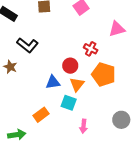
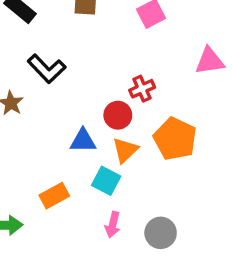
red cross: (91, 49) -> (142, 89), moved, turned 32
gray circle: (121, 120) -> (161, 233), moved
pink arrow: (83, 126) -> (113, 225), moved

